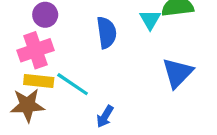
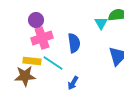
blue semicircle: (107, 33) -> (74, 43), moved
pink cross: (35, 50) -> (42, 38), moved

